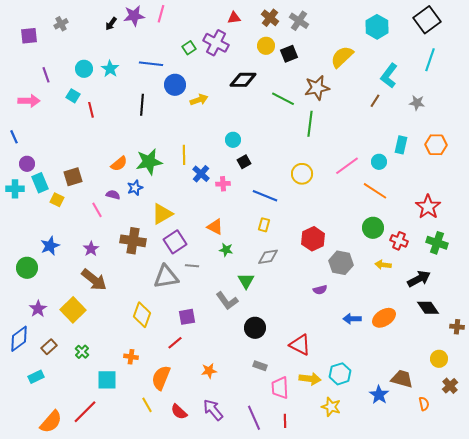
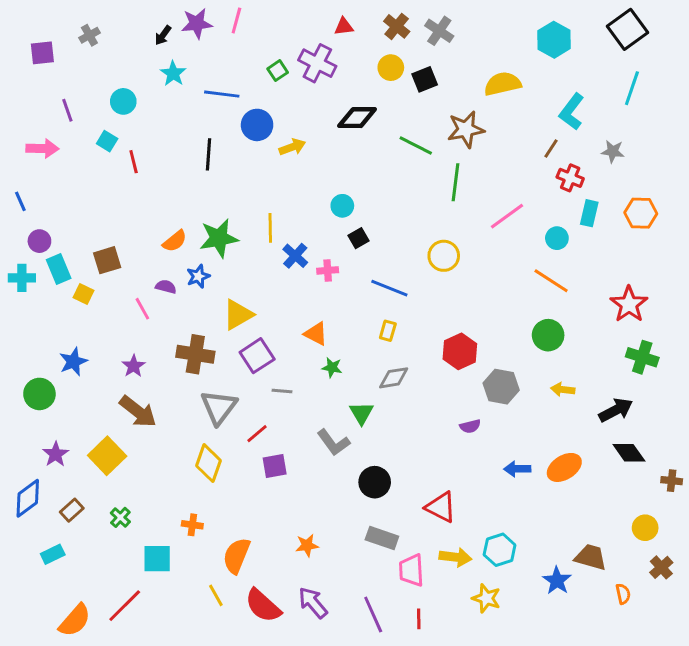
yellow semicircle: (342, 57) -> (503, 84), turned 30
cyan star: (110, 69) -> (173, 73), moved
pink line: (347, 166) -> (507, 216), moved
red cross: (399, 241) -> (570, 178), moved
gray triangle: (166, 277) -> (219, 407), moved, turned -44
red line: (175, 343) -> (257, 434), moved
gray rectangle: (260, 366) -> (382, 538), size x1.5
red semicircle: (179, 412) -> (263, 606), size x1.5

